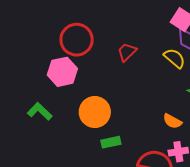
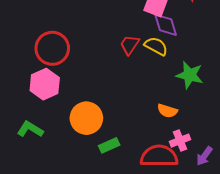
red trapezoid: (127, 52) -> (130, 45), moved

